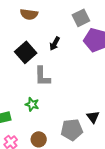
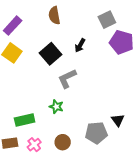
brown semicircle: (29, 14) -> (54, 15), turned 72
gray L-shape: (42, 76) -> (67, 78), turned 65

